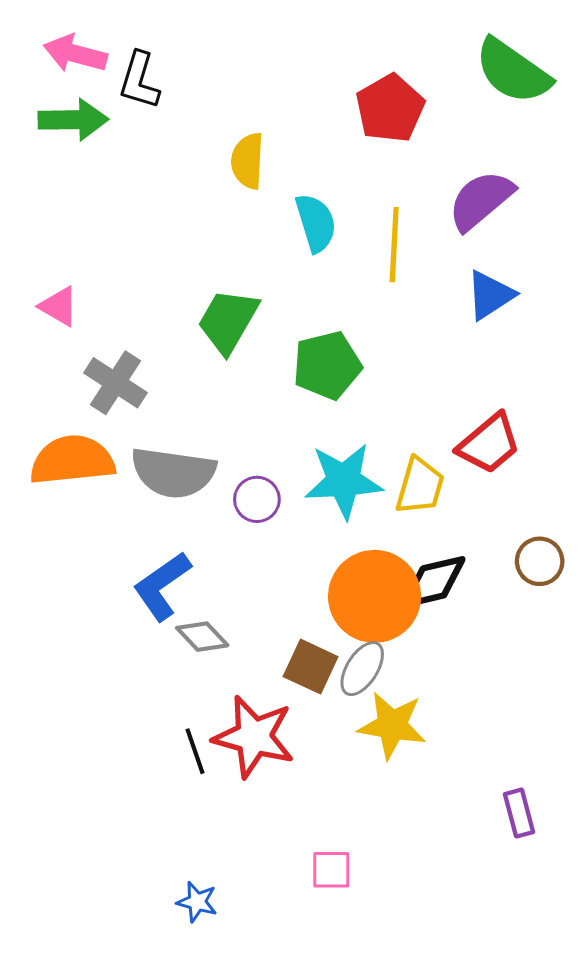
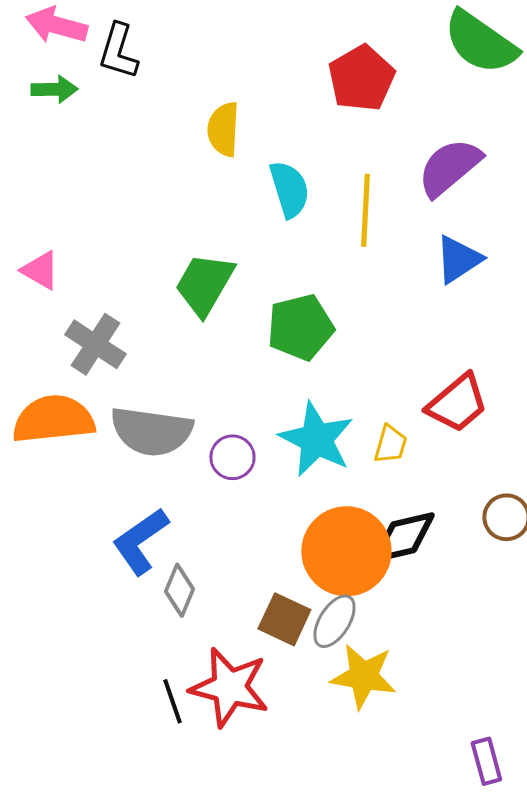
green arrow: (73, 120) -> (54, 89), size x0.7
cyan star: (344, 481) -> (316, 439), turned 30
yellow trapezoid: (420, 486) -> (390, 444), size x0.7
gray diamond: (202, 637) -> (179, 590), turned 66

